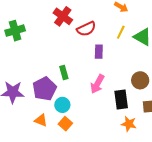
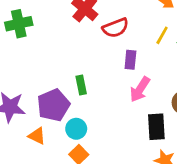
pink arrow: (97, 84) -> (140, 89), moved
orange triangle: (41, 120) -> (37, 136), moved

